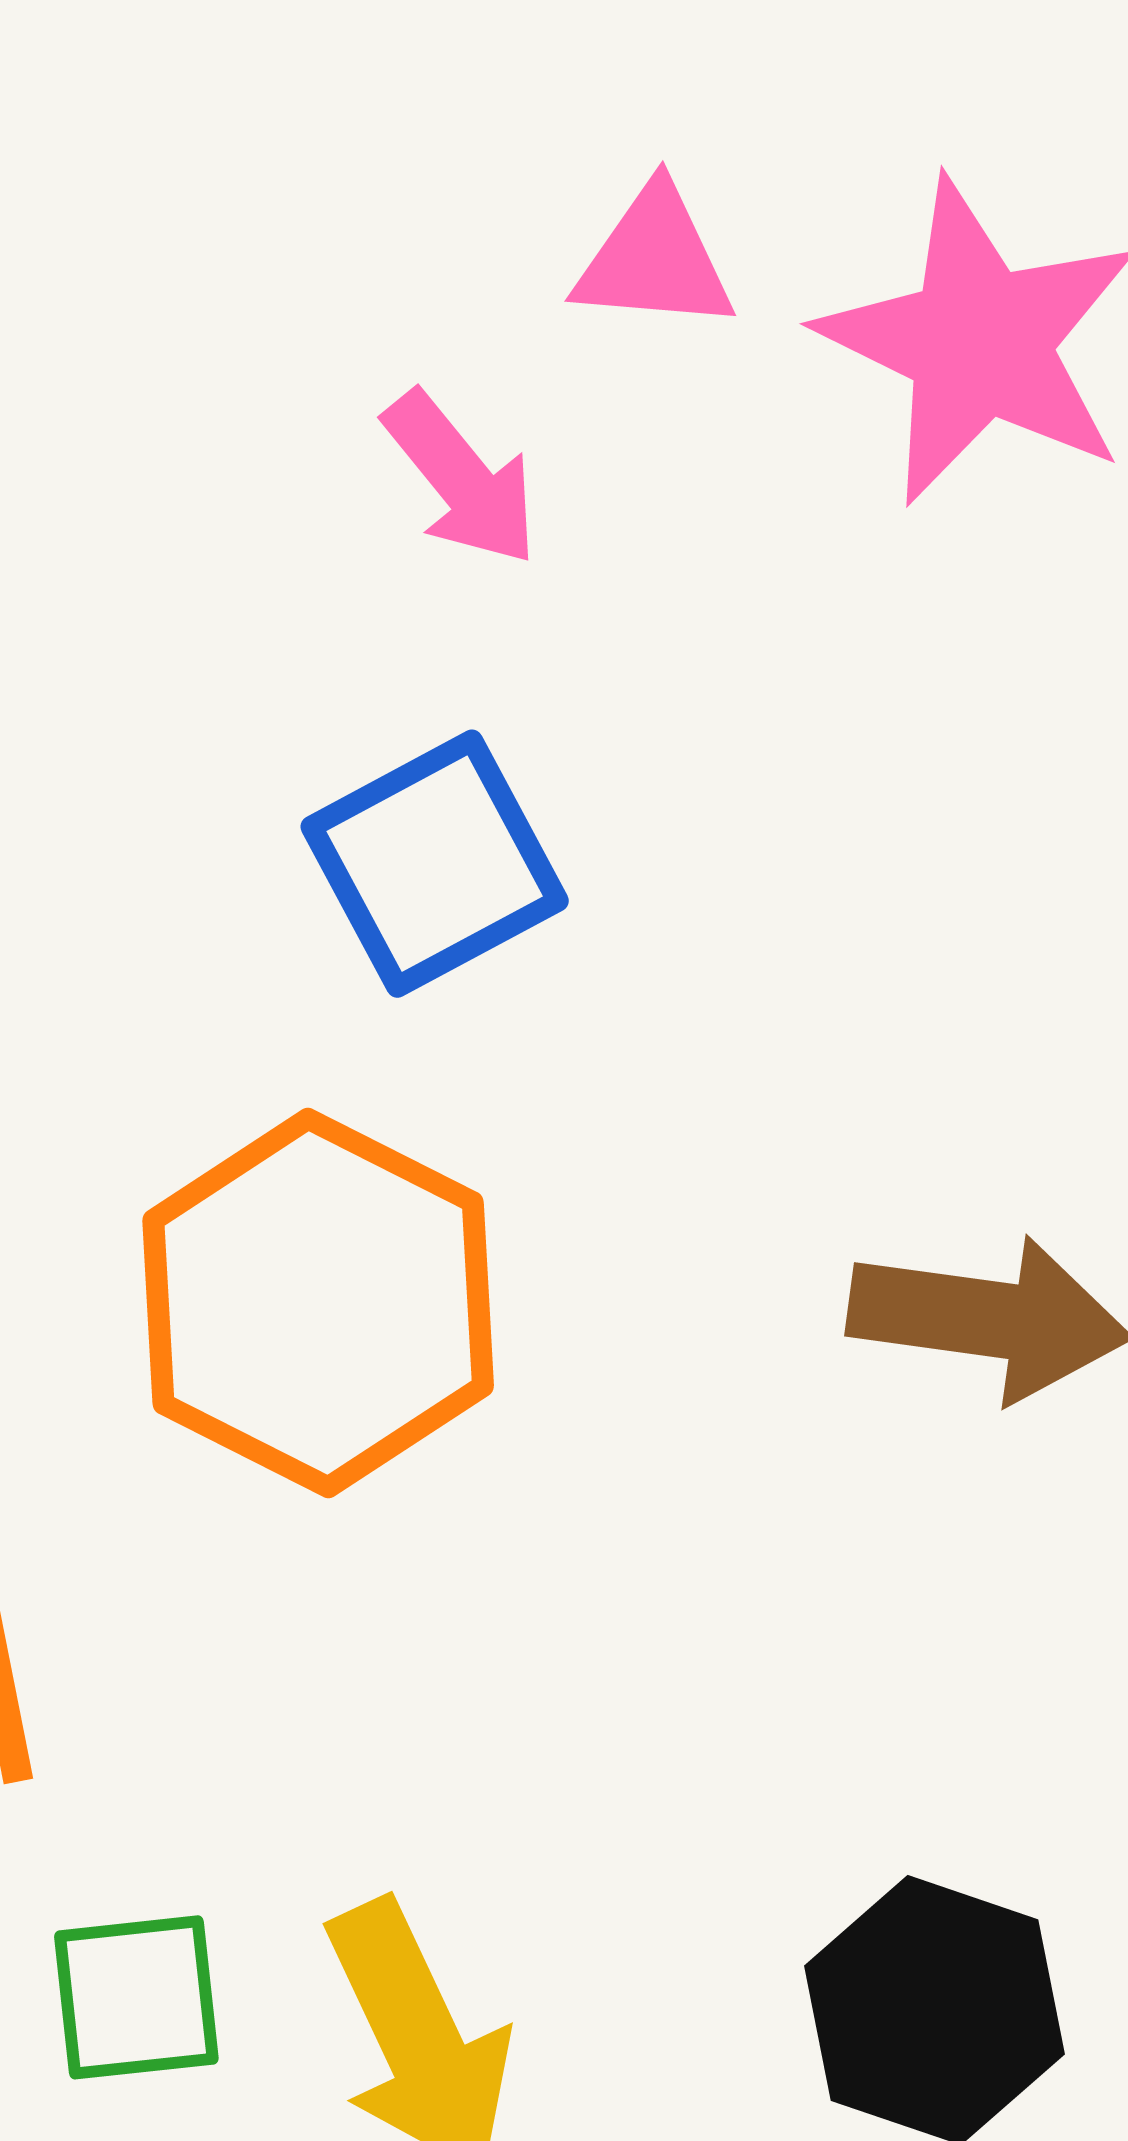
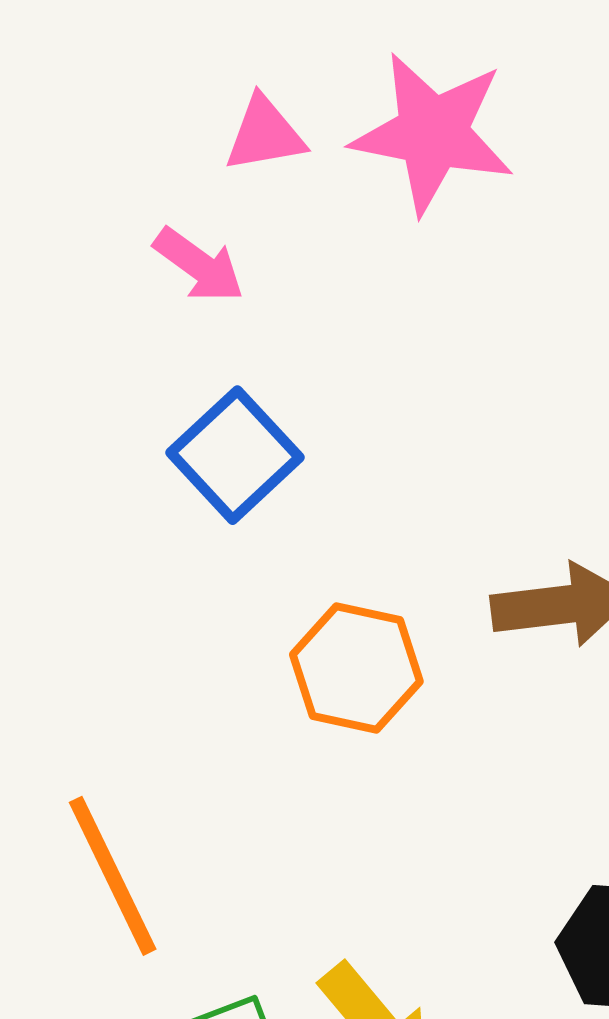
orange hexagon: (318, 1303) -> (356, 668), moved, size x0.7

